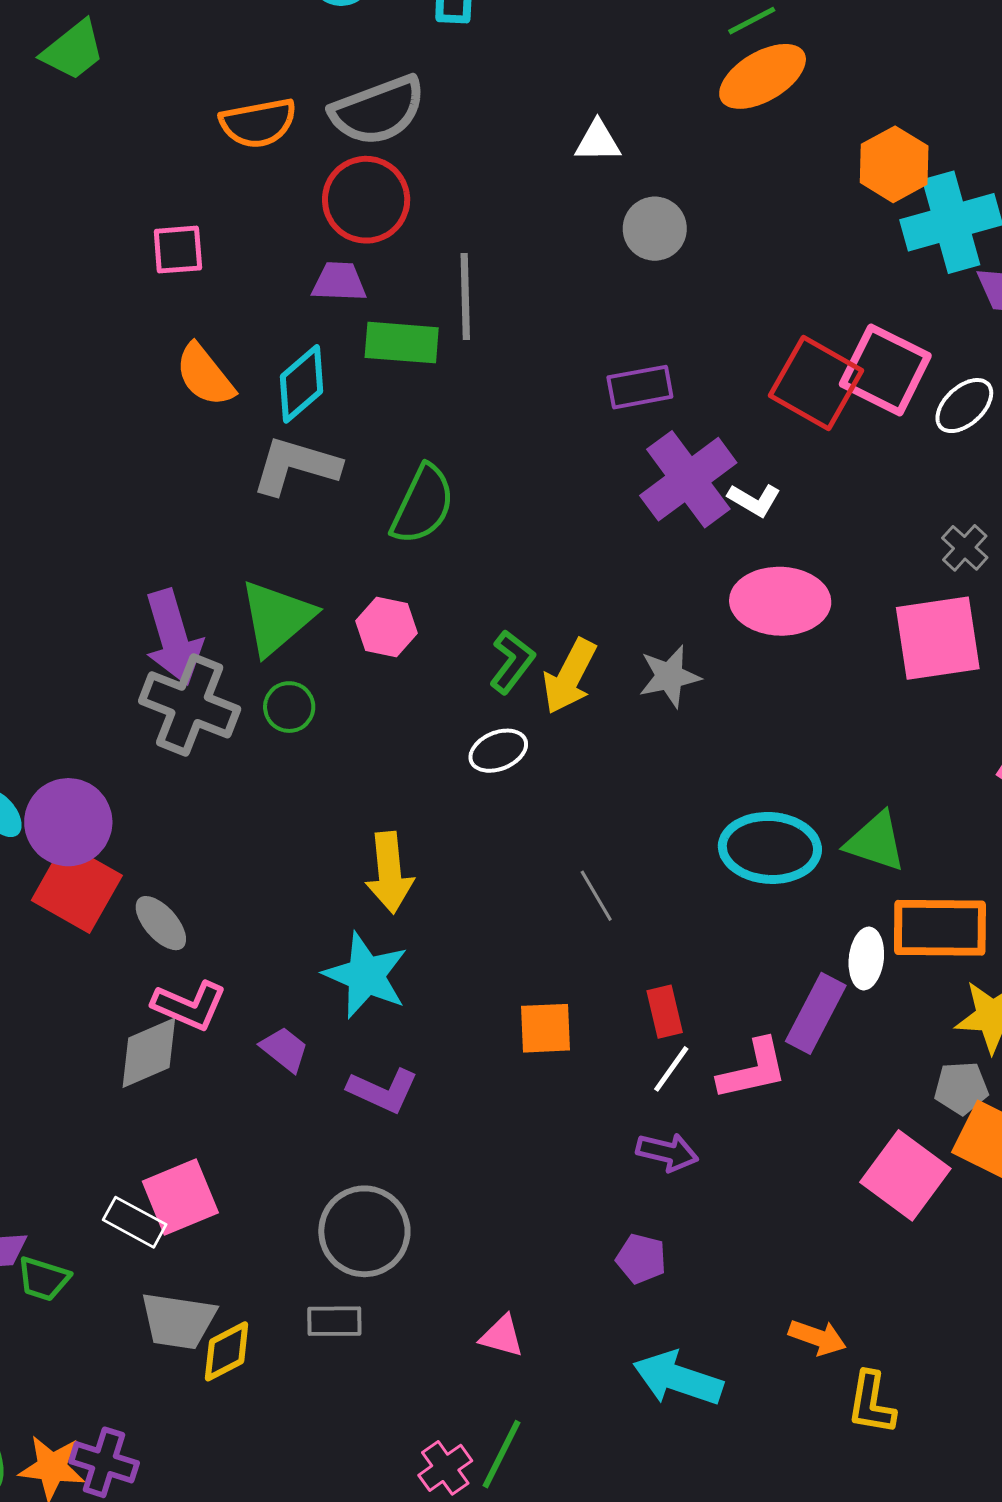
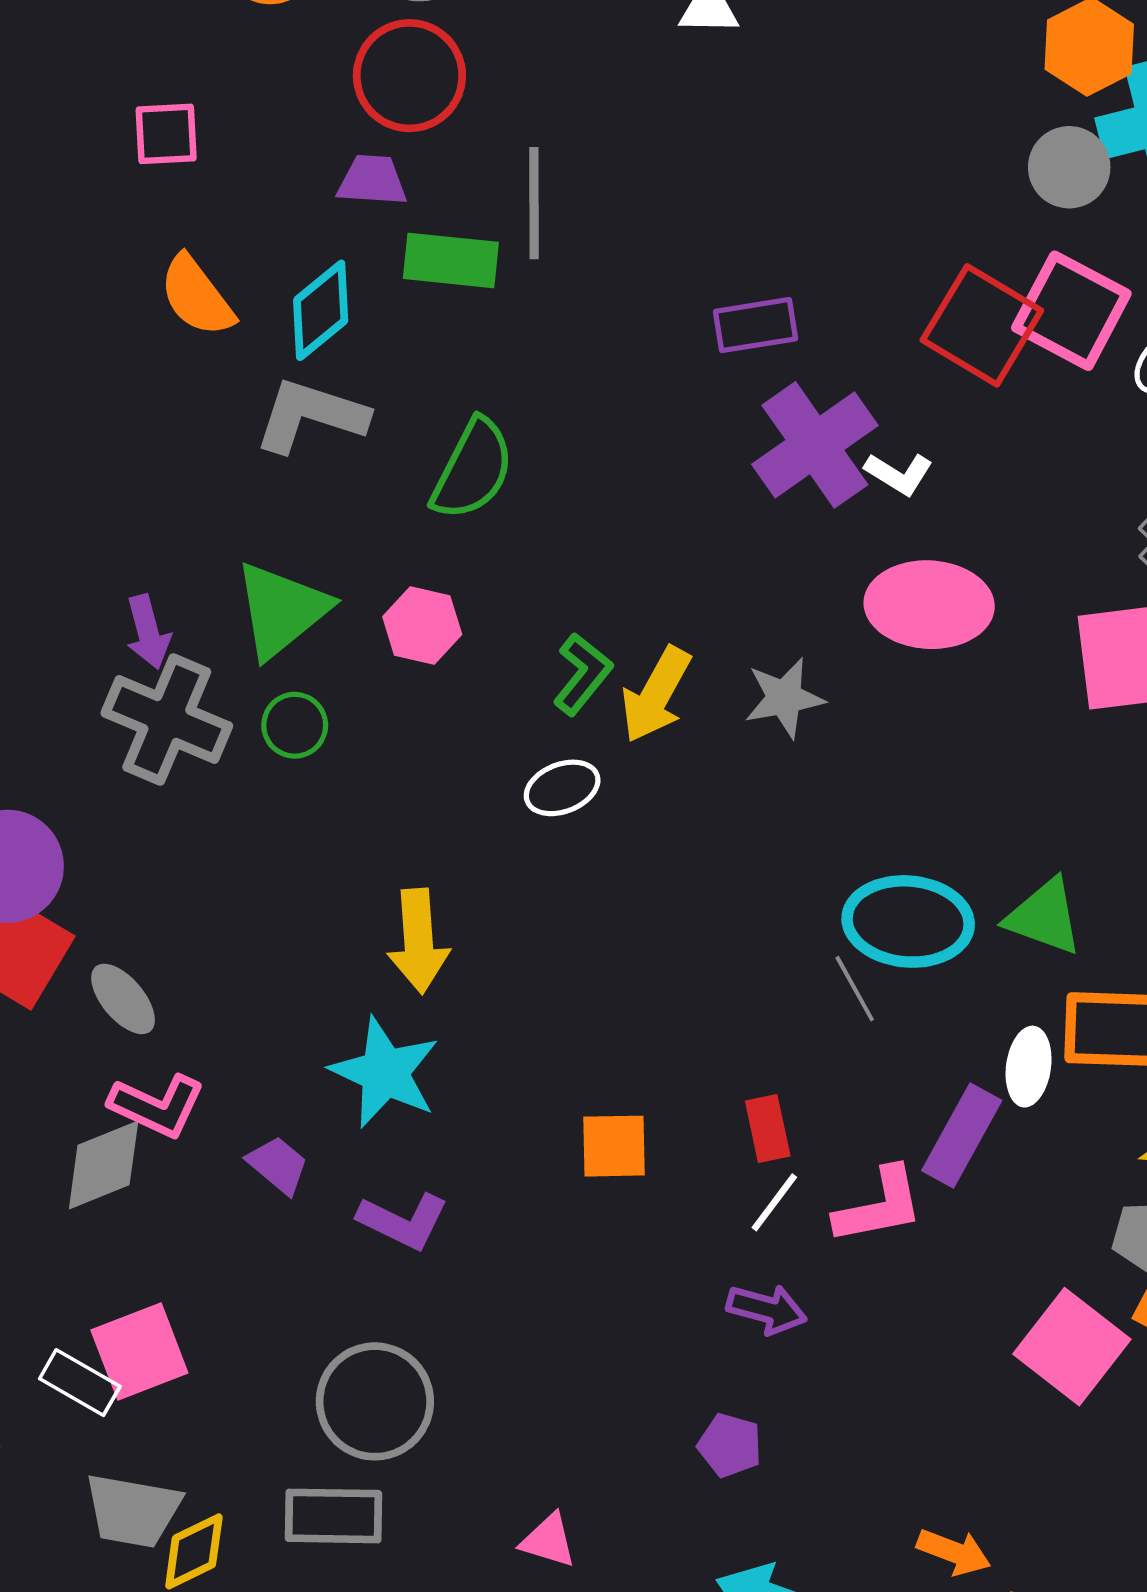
gray circle: (655, 229) -> (1069, 167), moved
purple arrow: (173, 637) -> (148, 632), size x0.6
gray line: (596, 896) -> (855, 989), moved
gray rectangle: (334, 1321) -> (334, 1516), size x1.4

